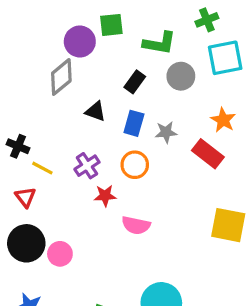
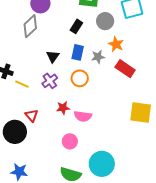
black triangle: (95, 111) -> (53, 56), moved, turned 48
orange star: (223, 120) -> (116, 44), moved
red star: (105, 196) -> (63, 108), moved
red triangle: (25, 197) -> (32, 115), moved
pink circle: (60, 254) -> (70, 141), moved

